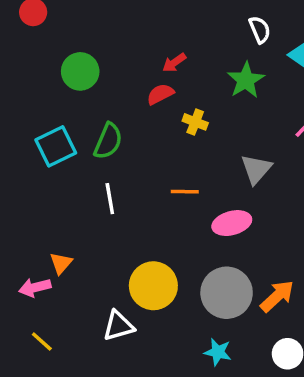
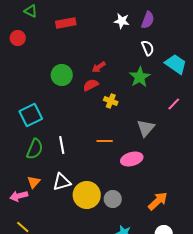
green circle: (80, 71) -> (62, 75), moved
green semicircle: (108, 141) -> (35, 149), moved
gray circle: (227, 293) -> (113, 199), moved, size x0.6
white triangle: (119, 326) -> (62, 182), moved

